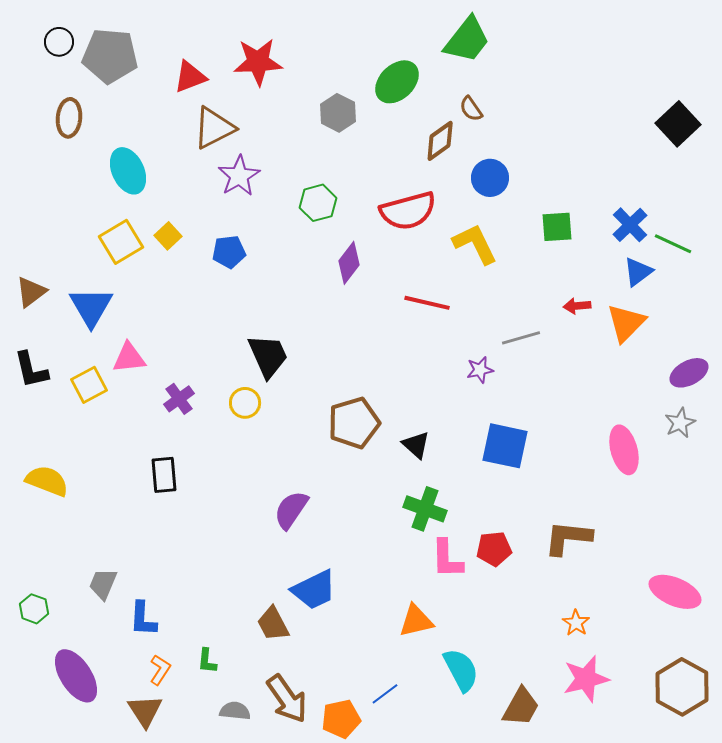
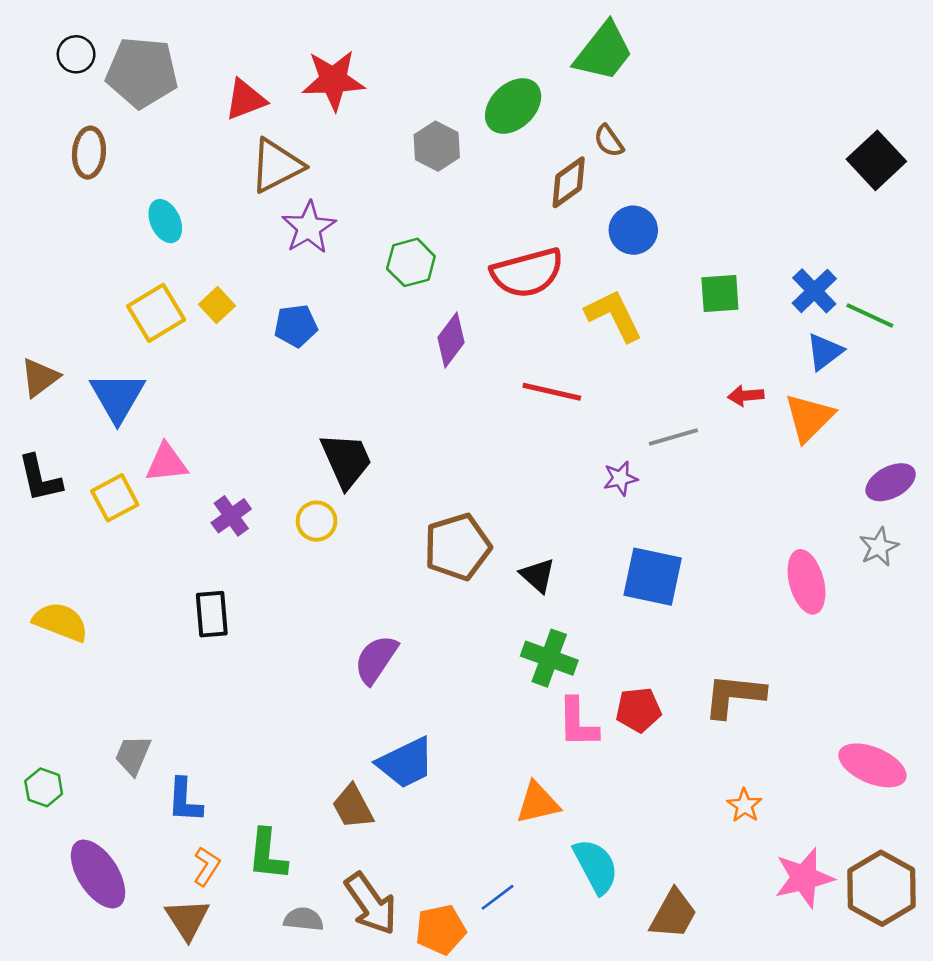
cyan ellipse: (128, 171) -> (165, 221), size x0.7
green L-shape: (207, 661) -> (267, 855), size x1.6
pink star: (586, 679) -> (804, 878), moved

